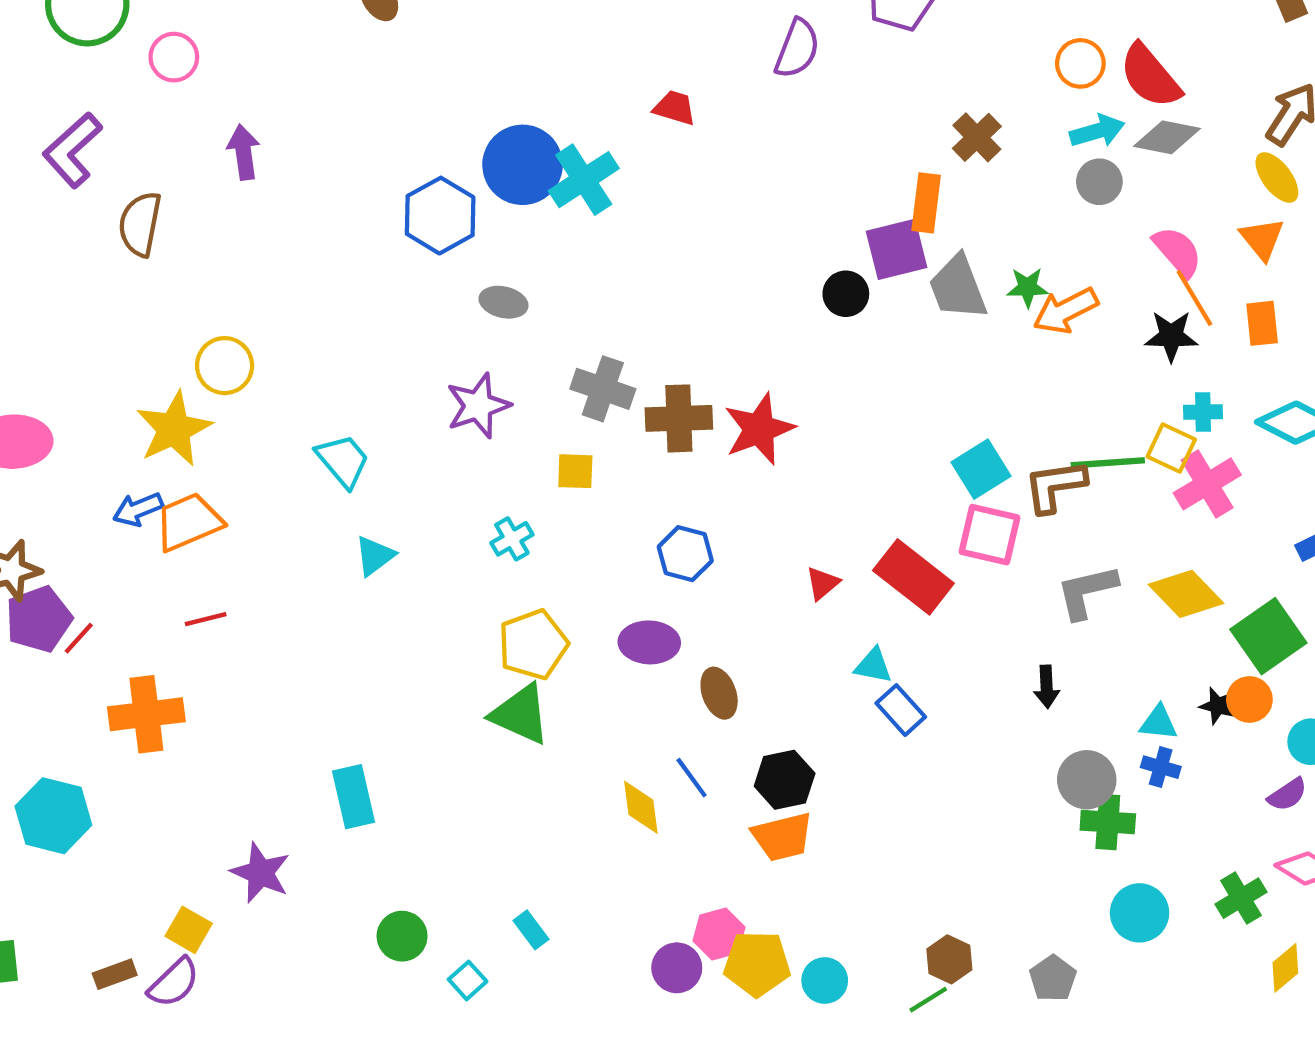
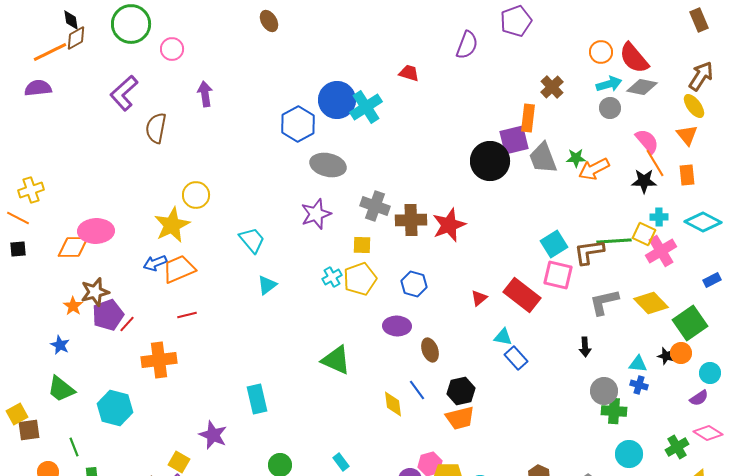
black circle: (846, 294) -> (490, 161), size x1.8
gray ellipse: (503, 302) -> (328, 165), size x1.6
yellow pentagon: (533, 645) -> (360, 279), moved

